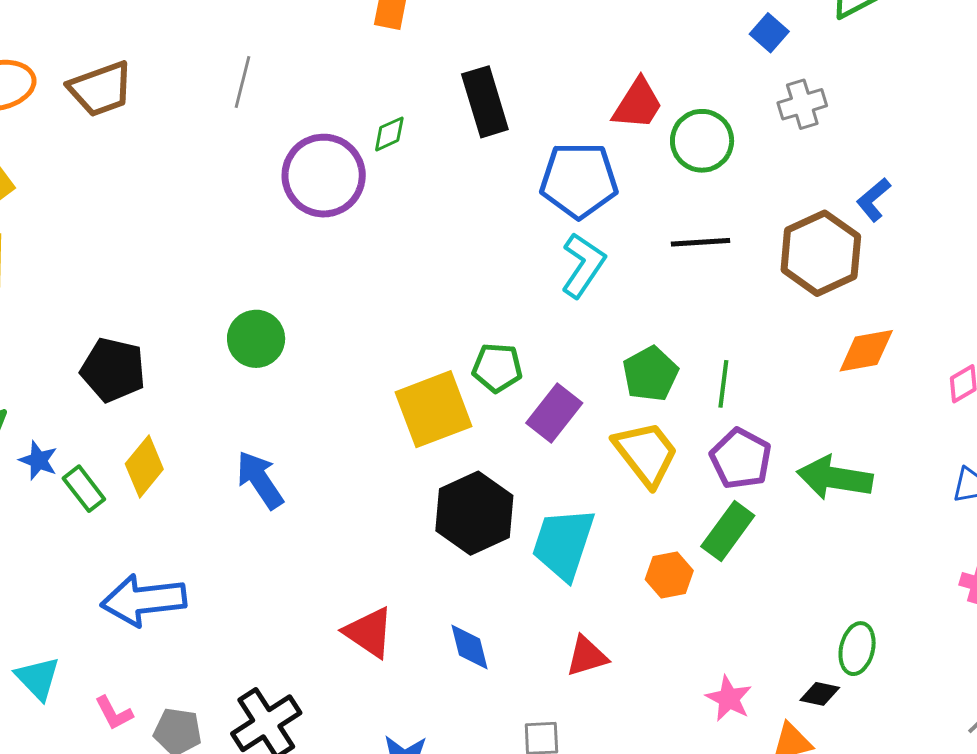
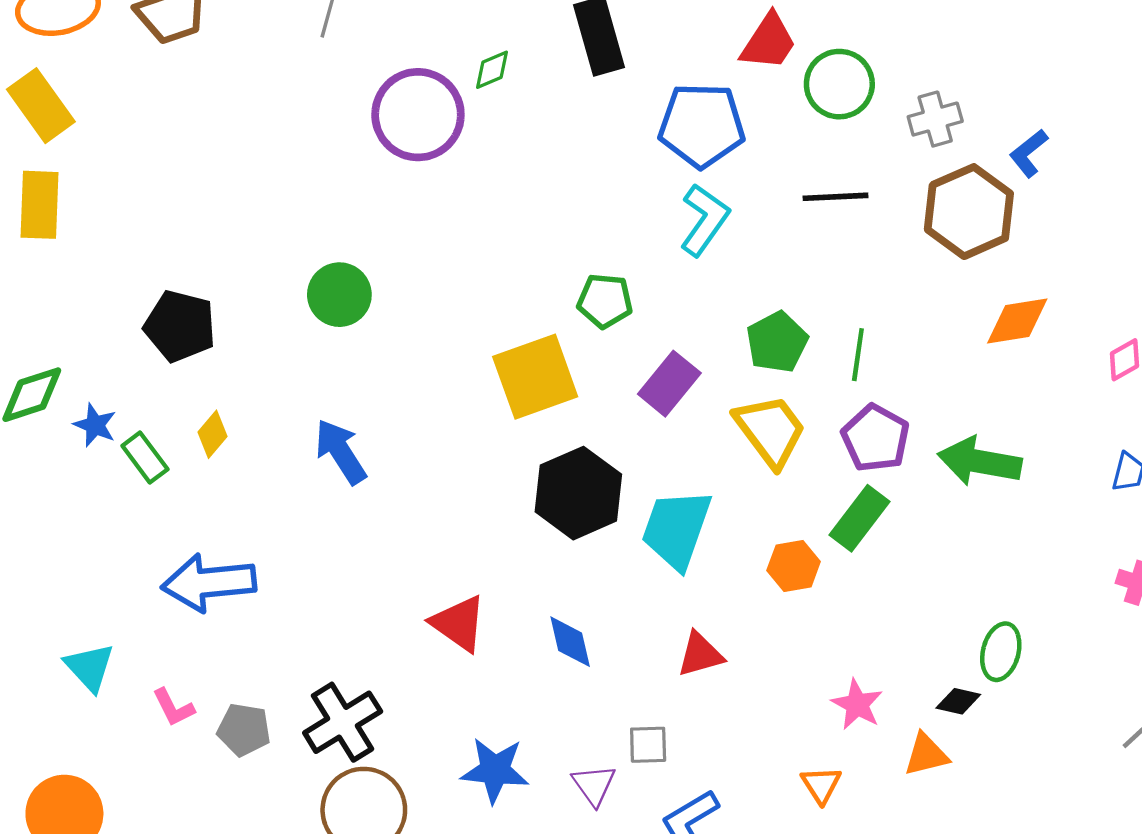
gray cross: (802, 104) -> (935, 119), moved
green pentagon: (497, 368) -> (605, 301), moved
yellow diamond: (144, 467) -> (213, 434), size x0.7

